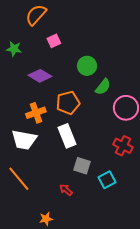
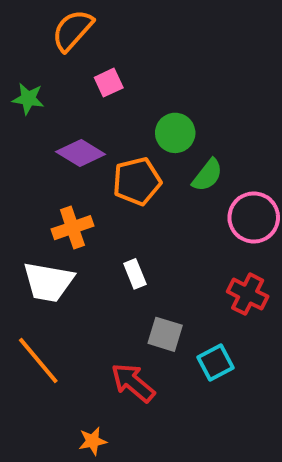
orange pentagon: (68, 103) -> (137, 181), moved
white rectangle: (67, 136) -> (135, 274), size x0.6
red arrow: (66, 190) -> (133, 383), size x1.6

